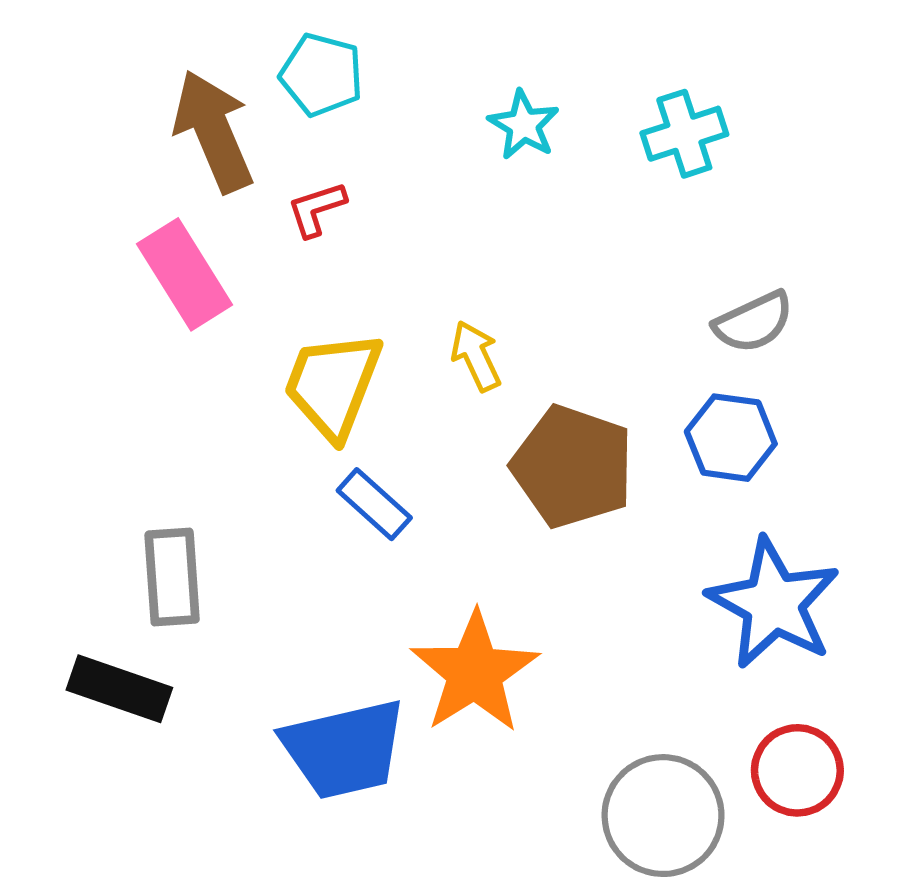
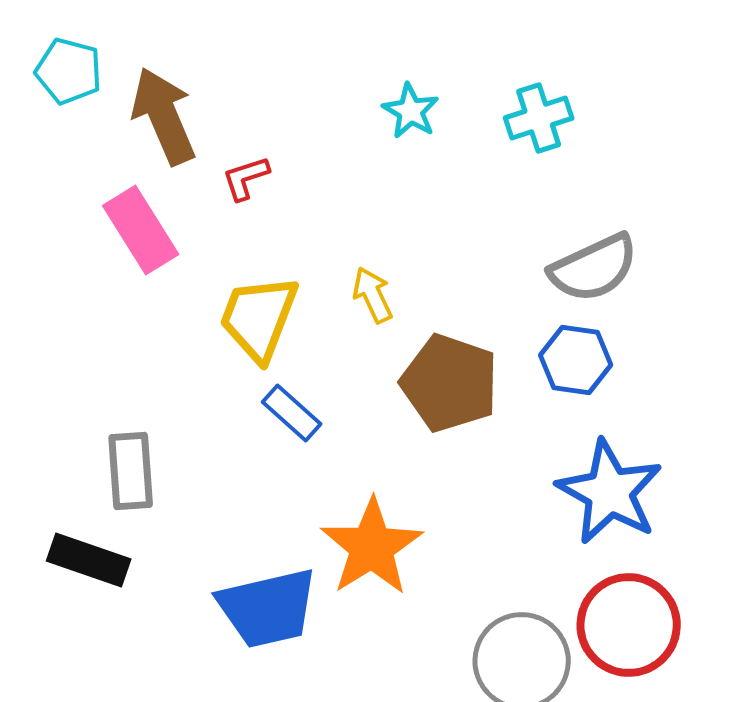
cyan pentagon: (321, 75) -> (69, 71), moved
gray semicircle: (753, 322) -> (594, 268), size x1.4
red circle: (797, 770) -> (629, 625), size x1.4

